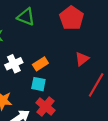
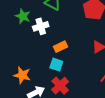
white cross: (14, 64) -> (41, 26), moved

